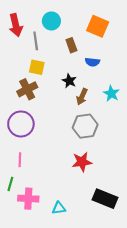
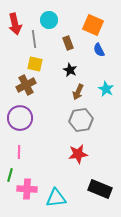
blue semicircle: (92, 62) -> (99, 50), moved, turned 56
black star: (69, 81) -> (70, 70), moved
cyan triangle: (59, 208) -> (56, 198), size x1.5

